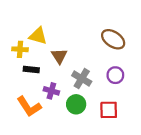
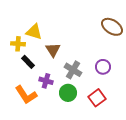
brown ellipse: (113, 39) -> (112, 27), moved
black rectangle: (31, 70) -> (28, 62), turned 40
red square: (109, 110) -> (97, 98), turned -36

